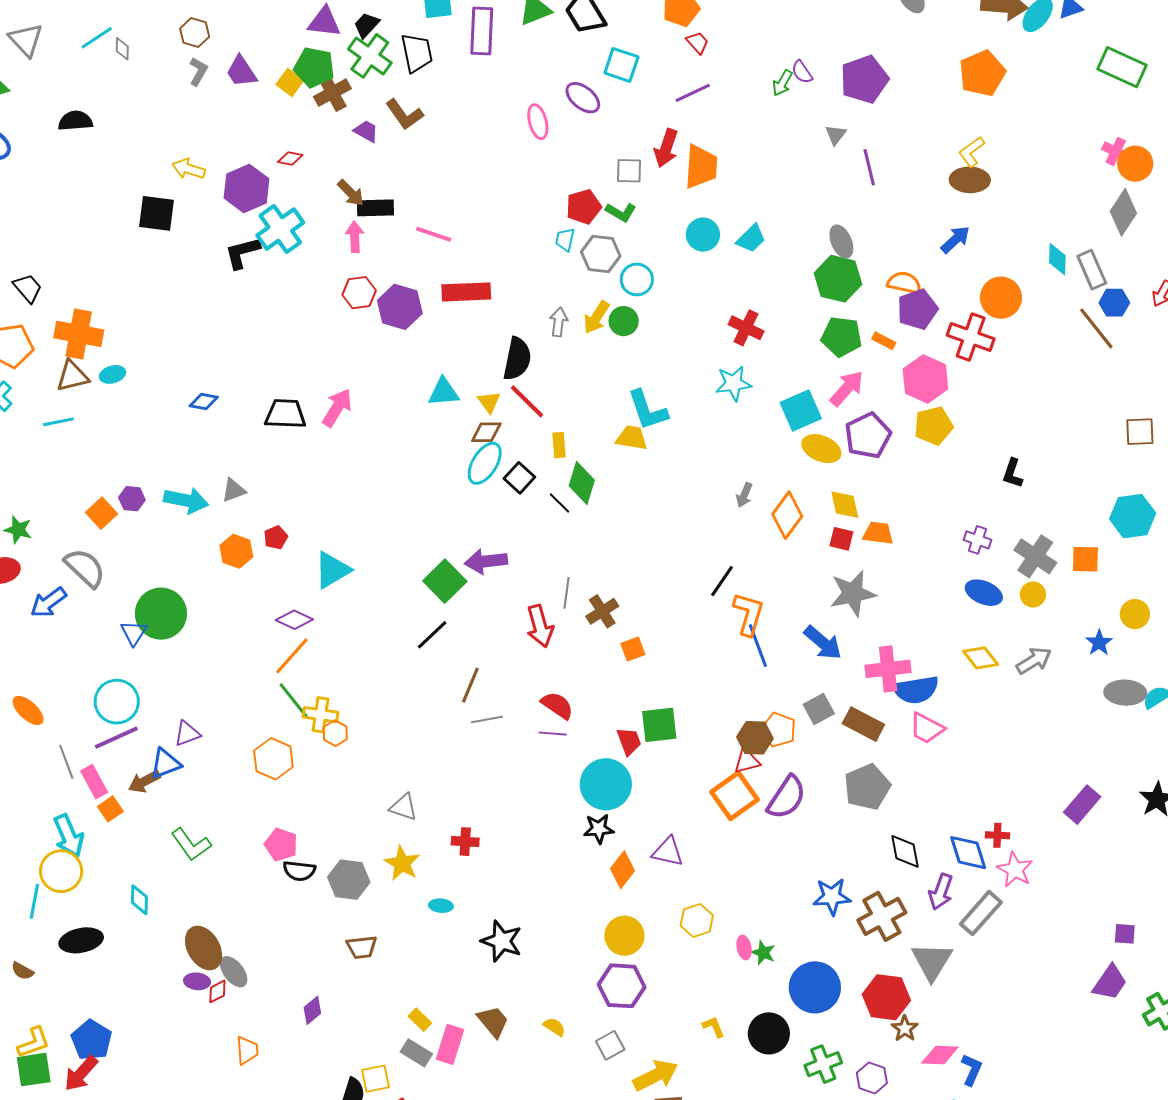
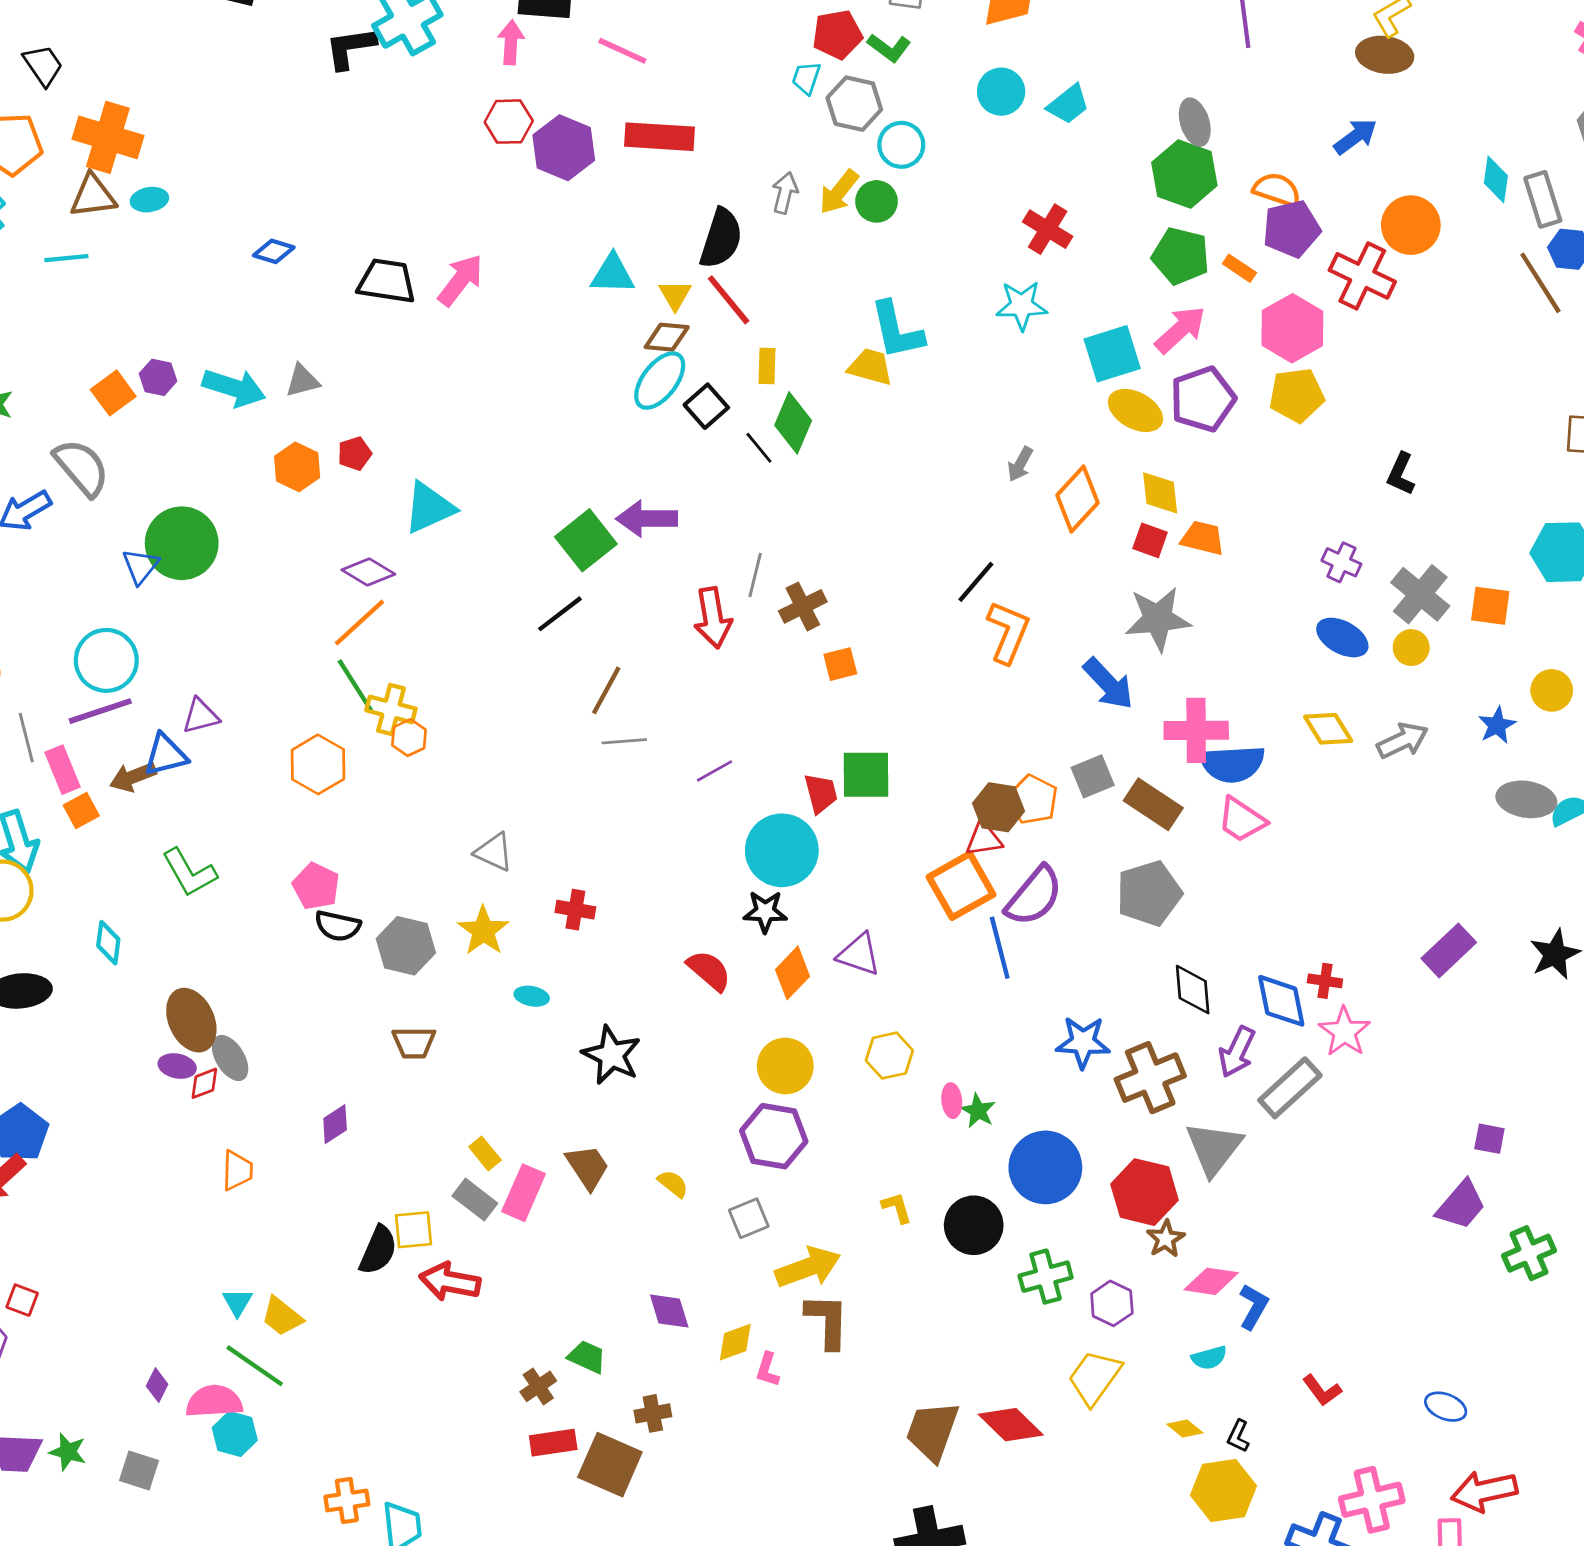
blue line: (758, 646) -> (1000, 948), moved
red semicircle: (557, 705) -> (709, 970), moved
purple line: (553, 734) -> (715, 771), turned -40

